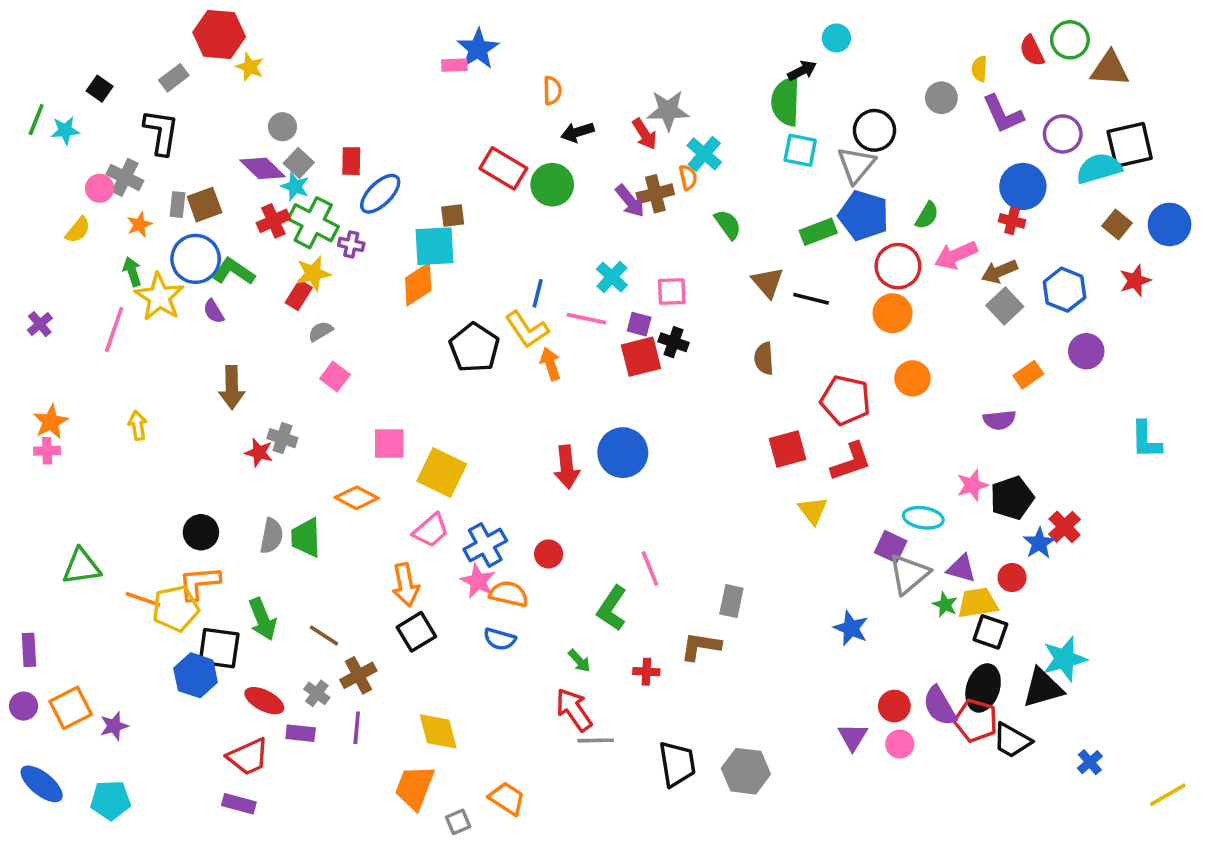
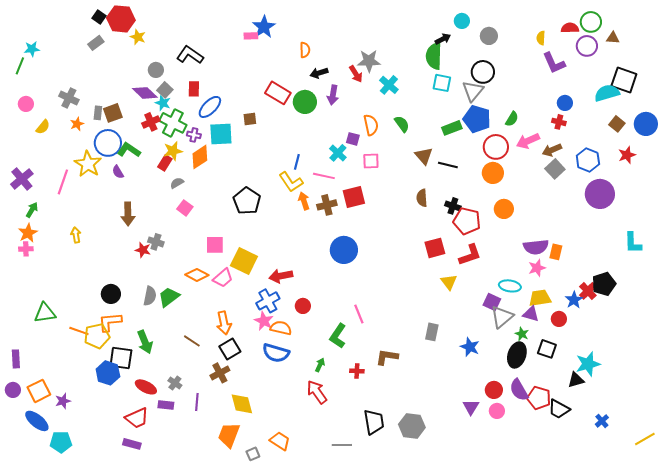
red semicircle: (1032, 51) -> (570, 28), turned 114
brown triangle: (1110, 69) -> (613, 38), size x0.6
black square: (100, 89) -> (99, 17), moved
gray circle: (941, 98) -> (489, 36), moved
cyan star: (65, 130) -> (32, 49), moved
black L-shape: (161, 132) -> (190, 55), moved, turned -64
purple circle: (1063, 134) -> (587, 46), moved
black square: (1130, 145) -> (624, 80), turned 32
orange semicircle: (688, 177) -> (371, 125), moved, size x1.5
blue circle: (1023, 186) -> (565, 103), size x0.6
pink circle: (100, 188) -> (26, 104), moved
brown cross: (655, 194) -> (327, 205), moved
purple arrow: (630, 201) -> (333, 95), moved, turned 48
cyan square: (435, 246) -> (221, 134), moved
green arrow: (132, 272) -> (32, 210), moved, turned 49
orange diamond: (418, 284) -> (200, 157), moved
purple cross: (40, 324) -> (22, 179), size x1.6
purple square: (639, 324) -> (353, 139), moved
black cross: (673, 342) -> (453, 206), moved
black pentagon: (474, 348) -> (247, 201), moved
purple circle: (1086, 351) -> (600, 194), size x1.5
orange rectangle: (1028, 375) -> (556, 252), moved, turned -42
purple semicircle: (999, 420) -> (536, 247), moved, size x1.4
red arrow: (567, 467) -> (281, 276), moved, turned 85
black pentagon: (1012, 498) -> (604, 284), moved
pink trapezoid: (431, 530) -> (223, 278), moved
green trapezoid: (306, 538) -> (169, 297), turned 55
gray rectangle: (731, 601) -> (432, 332), moved
yellow trapezoid: (978, 603) -> (540, 298), moved
brown line: (324, 635) -> (192, 341), moved
blue semicircle: (500, 639) -> (276, 353), size x1.5
green arrow: (579, 661) -> (320, 365), turned -112
brown cross: (358, 675) -> (220, 373), moved
black ellipse: (983, 688) -> (517, 355), moved
black triangle: (1043, 688) -> (576, 380), size x0.7
gray line: (596, 740) -> (342, 445), moved
blue ellipse: (42, 784) -> (37, 421), moved

